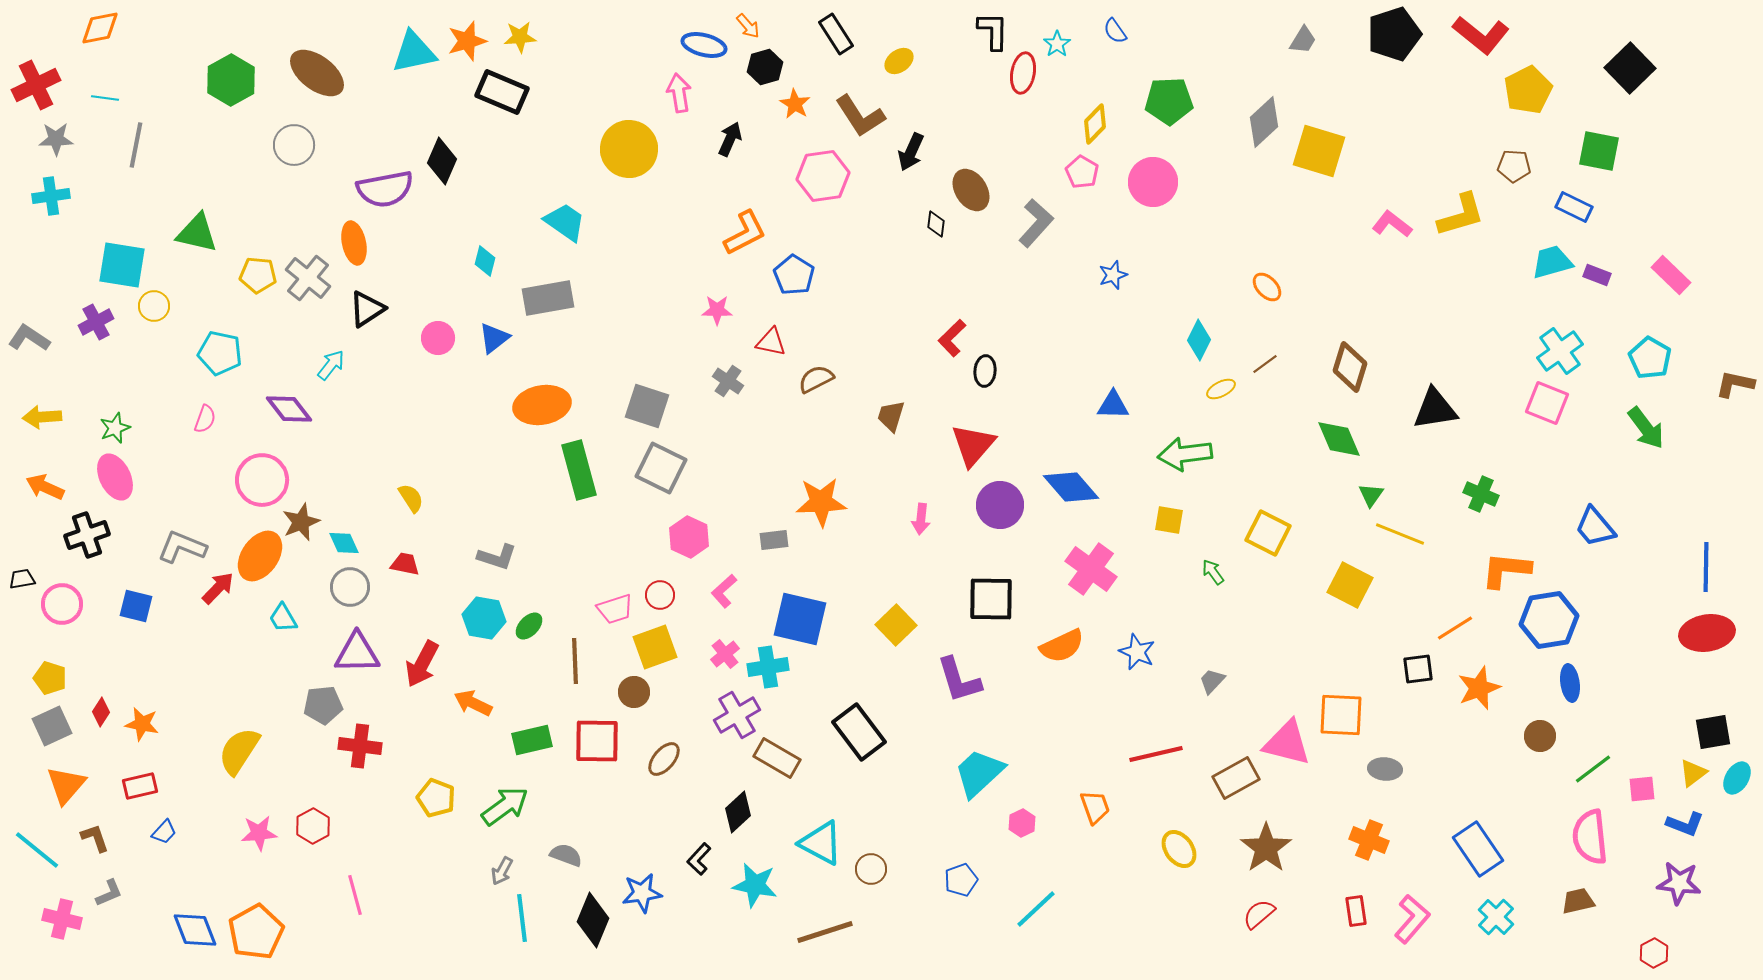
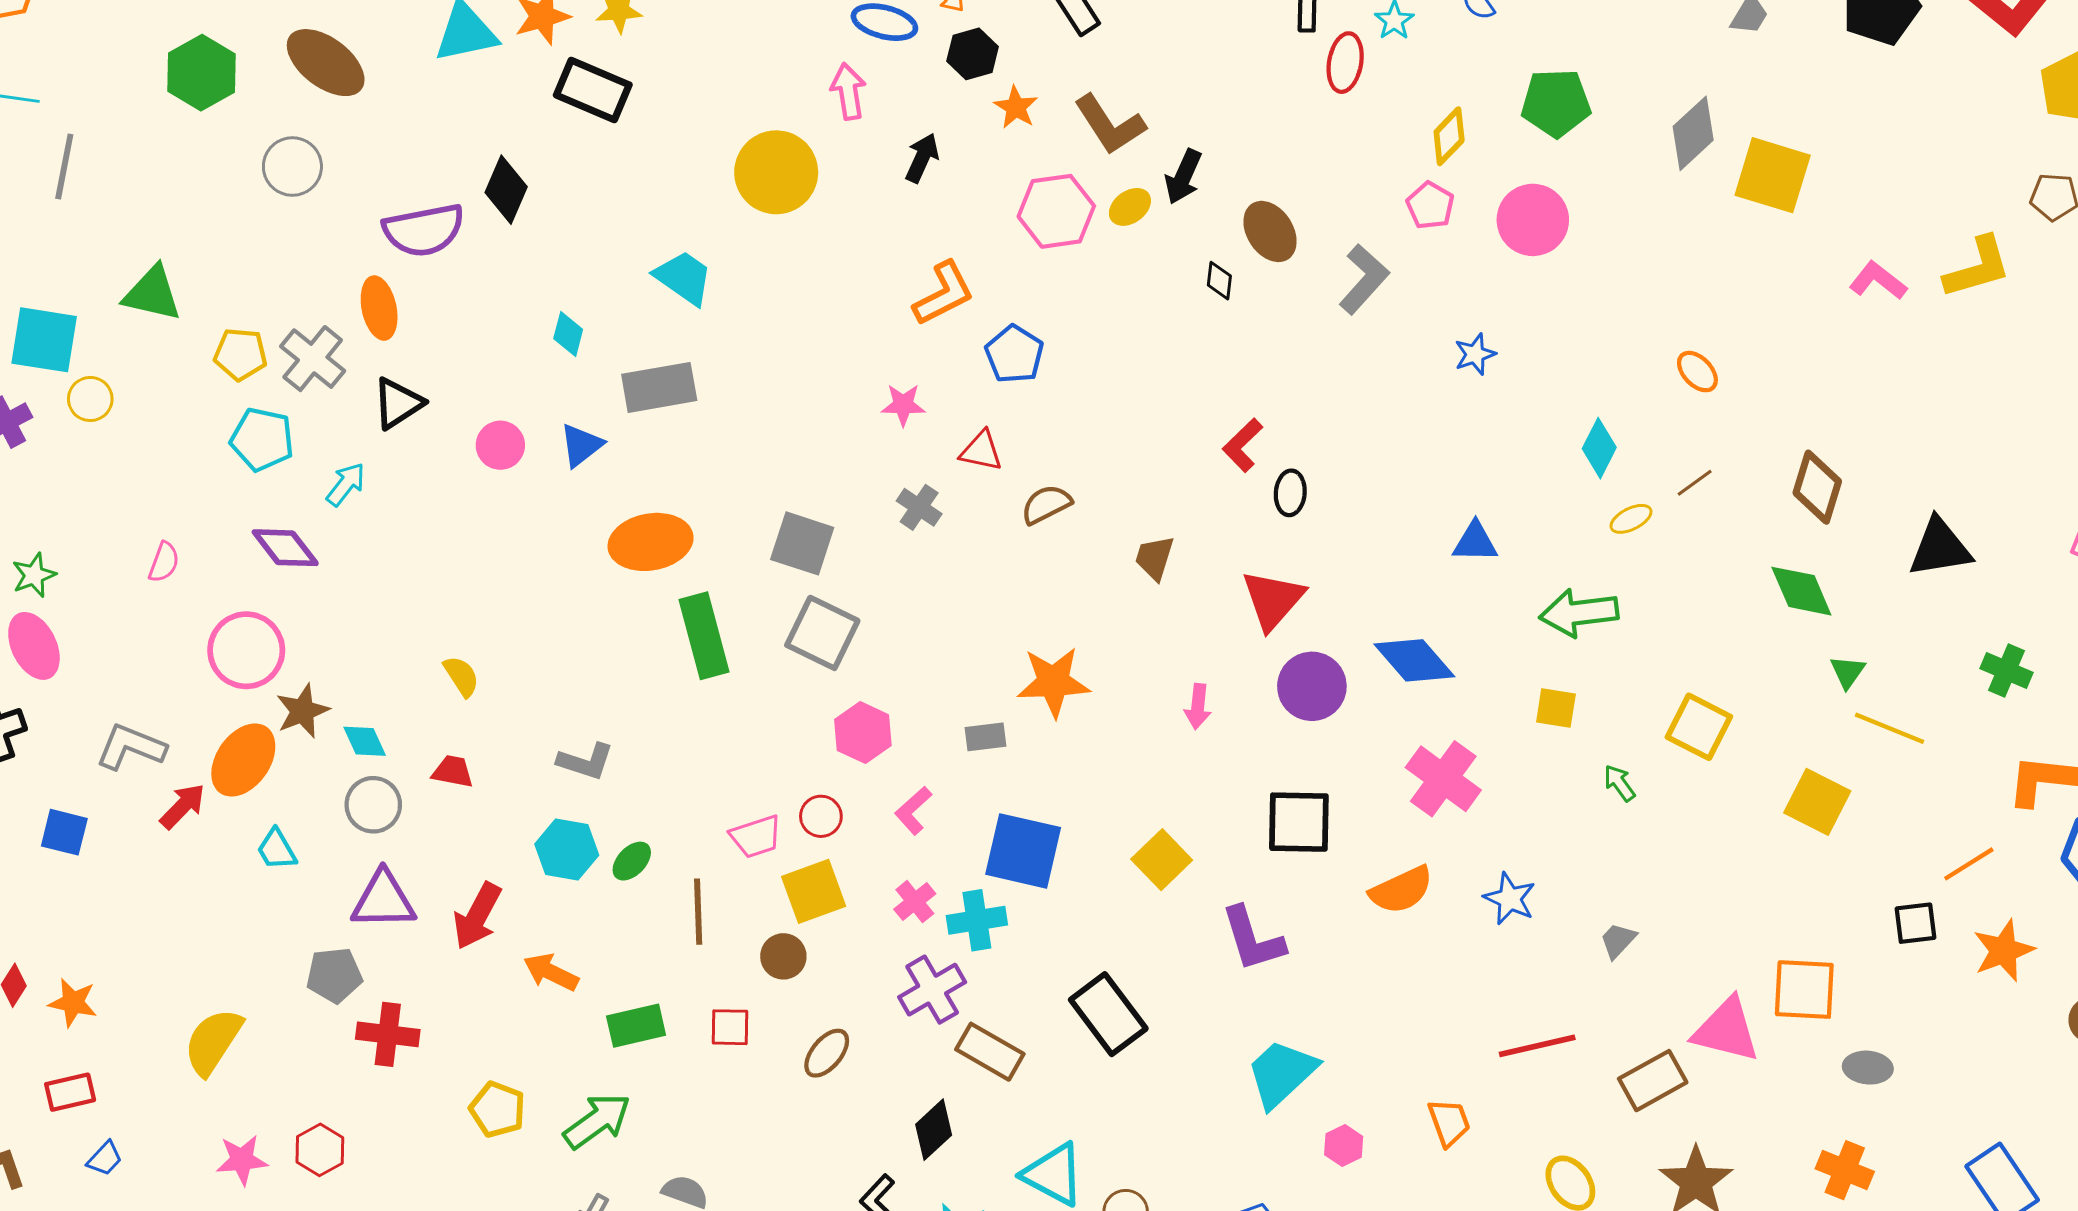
yellow ellipse: (899, 61) -> (1130, 207), moved
cyan pentagon: (220, 353) -> (262, 439), moved
red square: (597, 741) -> (730, 1027), size x0.6

